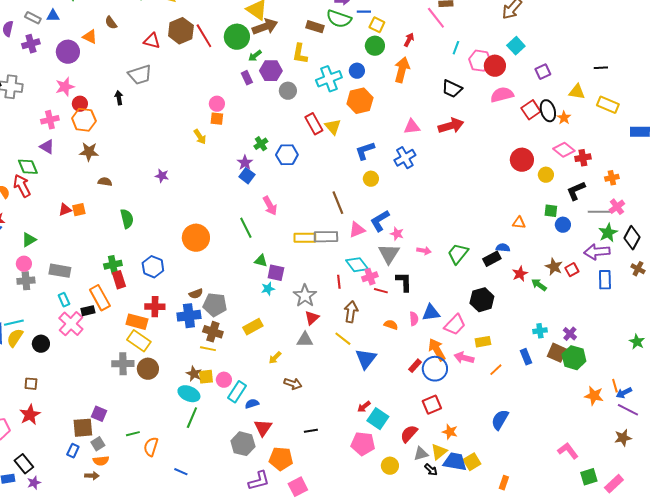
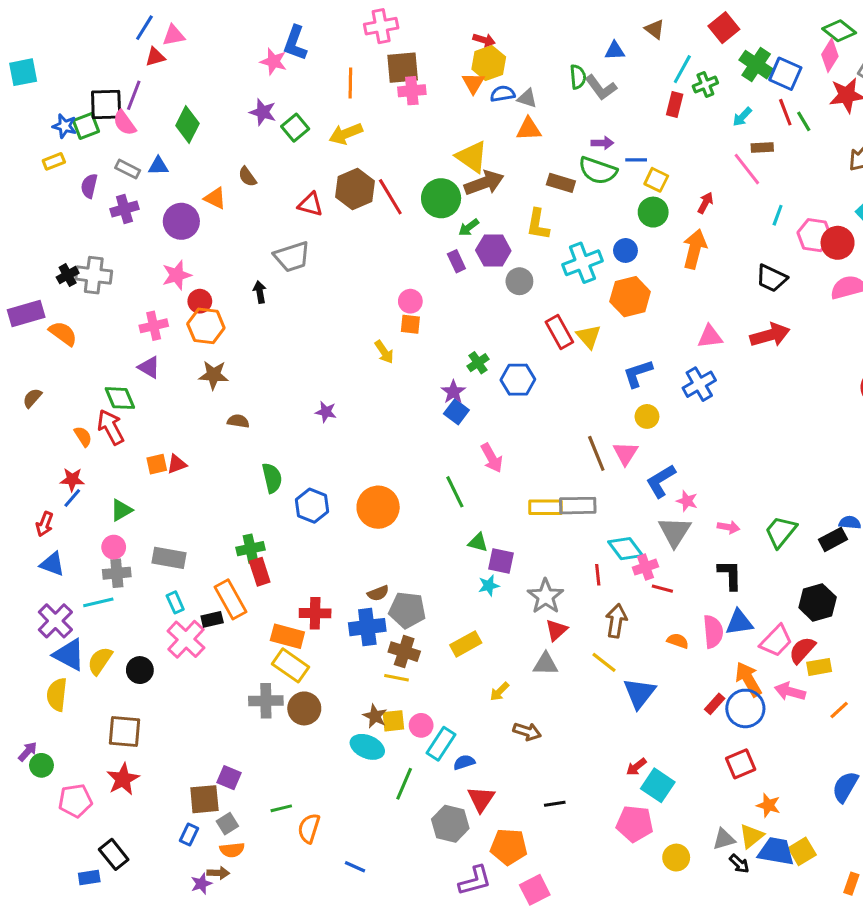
orange square: (79, 210) -> (157, 464), moved
pink triangle: (357, 230) -> (625, 453), moved, turned -36
blue hexagon: (153, 267) -> (312, 506), moved
black L-shape: (404, 282) -> (730, 575), moved
pink semicircle: (414, 319) -> (713, 632), size x1.5
cyan line: (14, 323) -> (98, 602), moved
brown square: (31, 384) -> (124, 732), size x1.6
green line: (192, 418) -> (404, 784), moved
red semicircle: (409, 434) -> (802, 650), moved
purple star: (34, 483) -> (201, 884), moved

